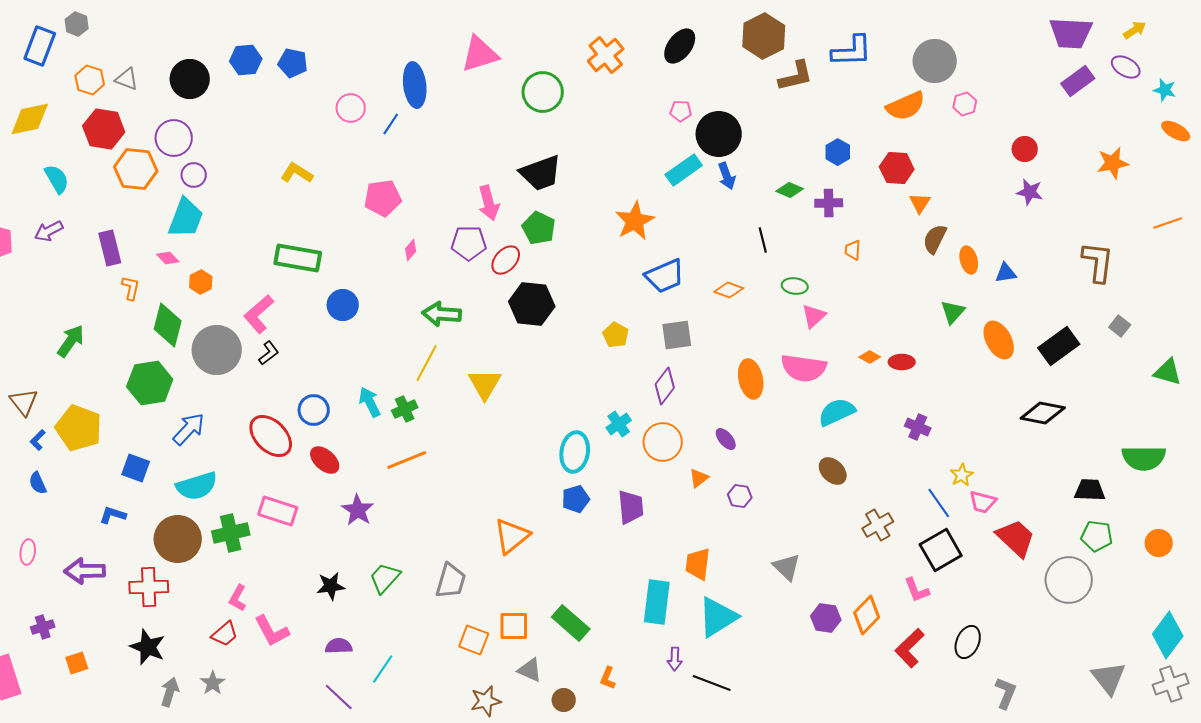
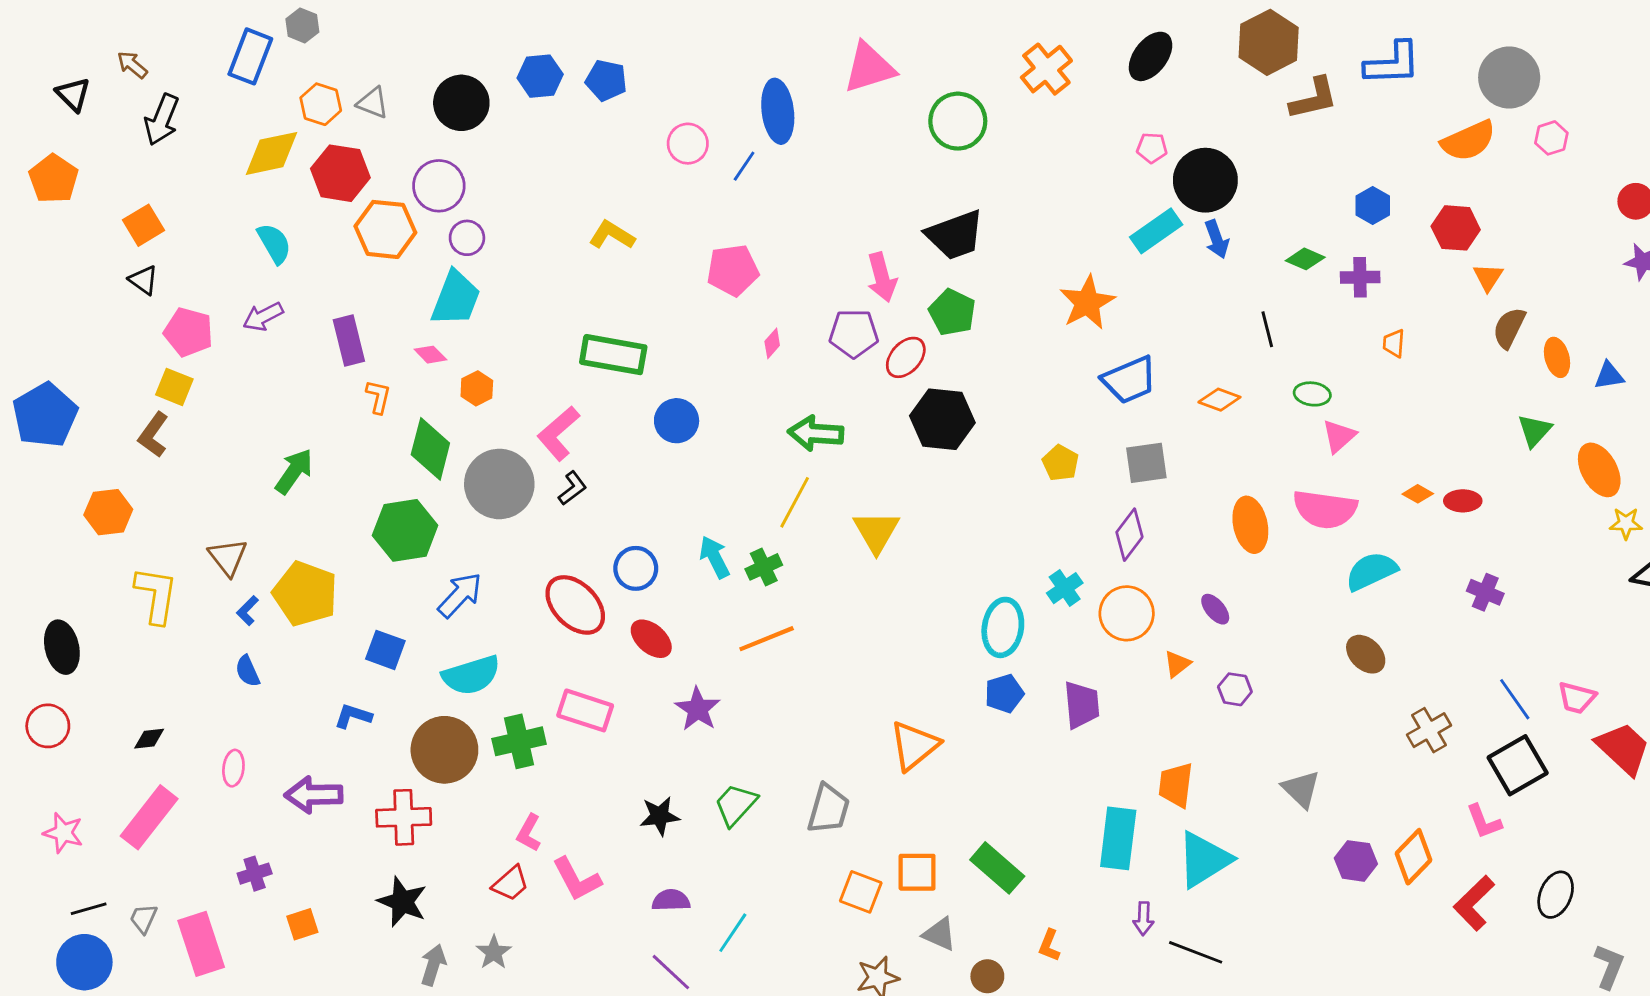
yellow diamond: (30, 119) -> (271, 153), moved
yellow star: (962, 475) -> (1626, 523), moved, turned 30

